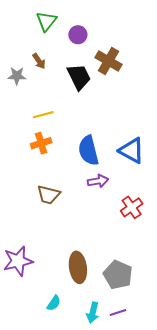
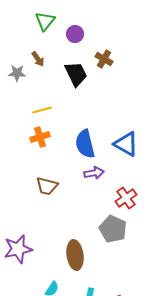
brown cross: (108, 61) -> (104, 59), size x0.7
gray pentagon: (118, 275) -> (113, 229), moved

